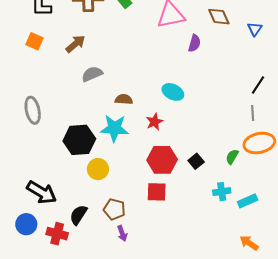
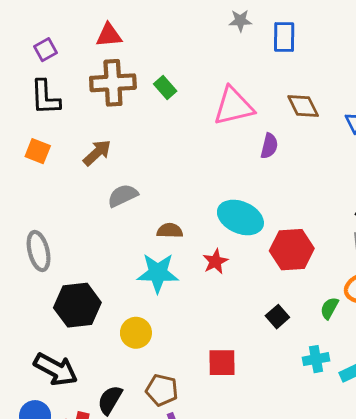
cyan ellipse: (173, 92) -> (240, 217), size x1.4
black hexagon: (79, 140) -> (77, 305), moved
red hexagon: (162, 160) -> (292, 250), moved

